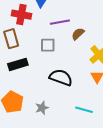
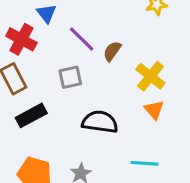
red cross: (21, 15) -> (21, 39), turned 30
purple line: (60, 22) -> (82, 39), turned 66

